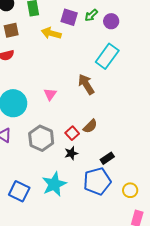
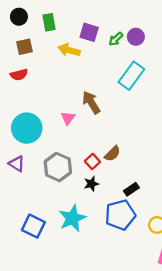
green arrow: (91, 15) -> (116, 39), moved
brown arrow: (86, 84) -> (91, 102), moved

